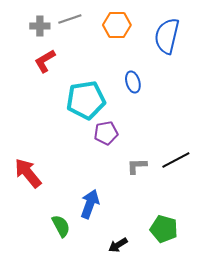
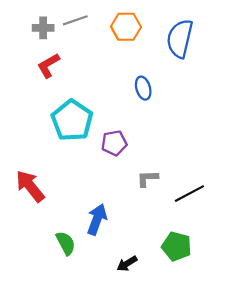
cyan pentagon: (86, 100) -> (72, 120), moved, turned -30
black line: (176, 160) -> (189, 194), moved

